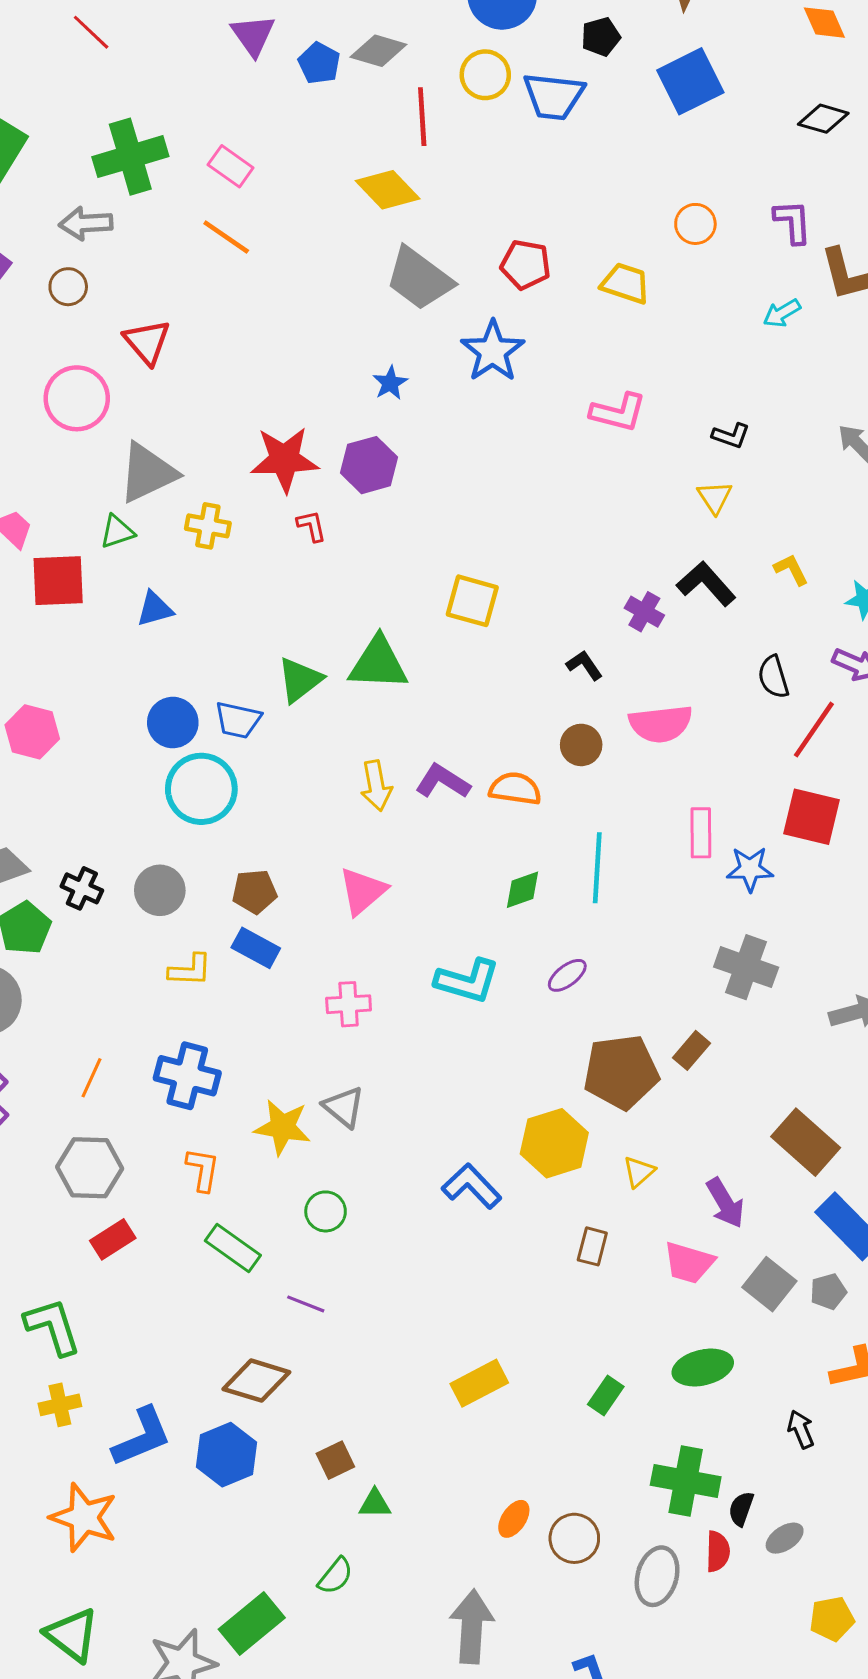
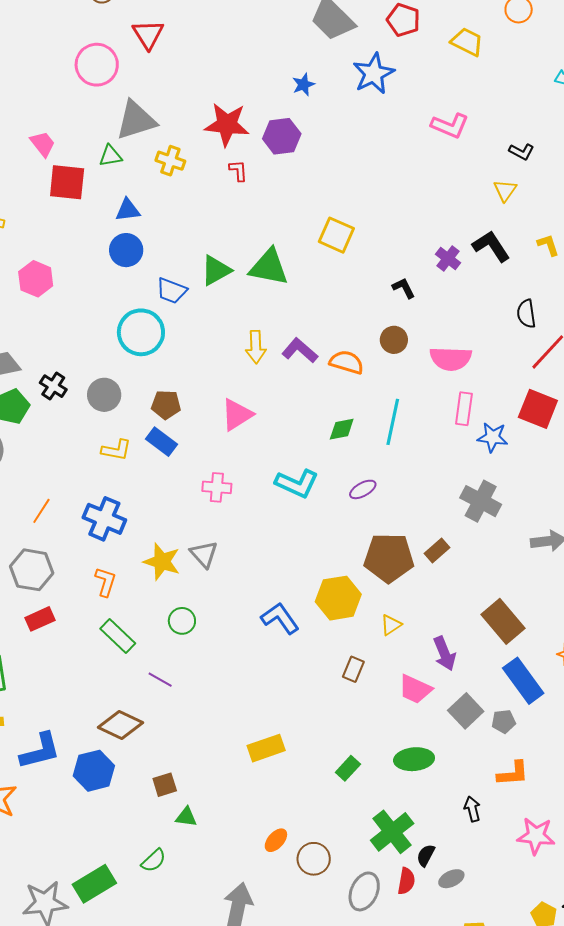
blue circle: (173, 723) -> (126, 250), moved
pink semicircle: (661, 724) -> (451, 359), moved
green cross: (686, 1481) -> (392, 832), turned 33

